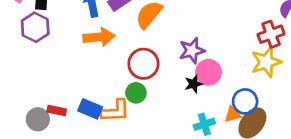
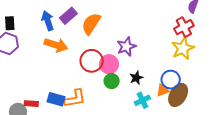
orange arrow: (99, 37) -> (56, 45), turned 30
pink circle: (209, 72) -> (109, 64), moved
black star: (194, 84) -> (136, 78), moved
green circle: (136, 93) -> (112, 81), moved

